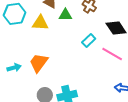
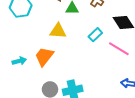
yellow triangle: (40, 23) -> (58, 31), moved

